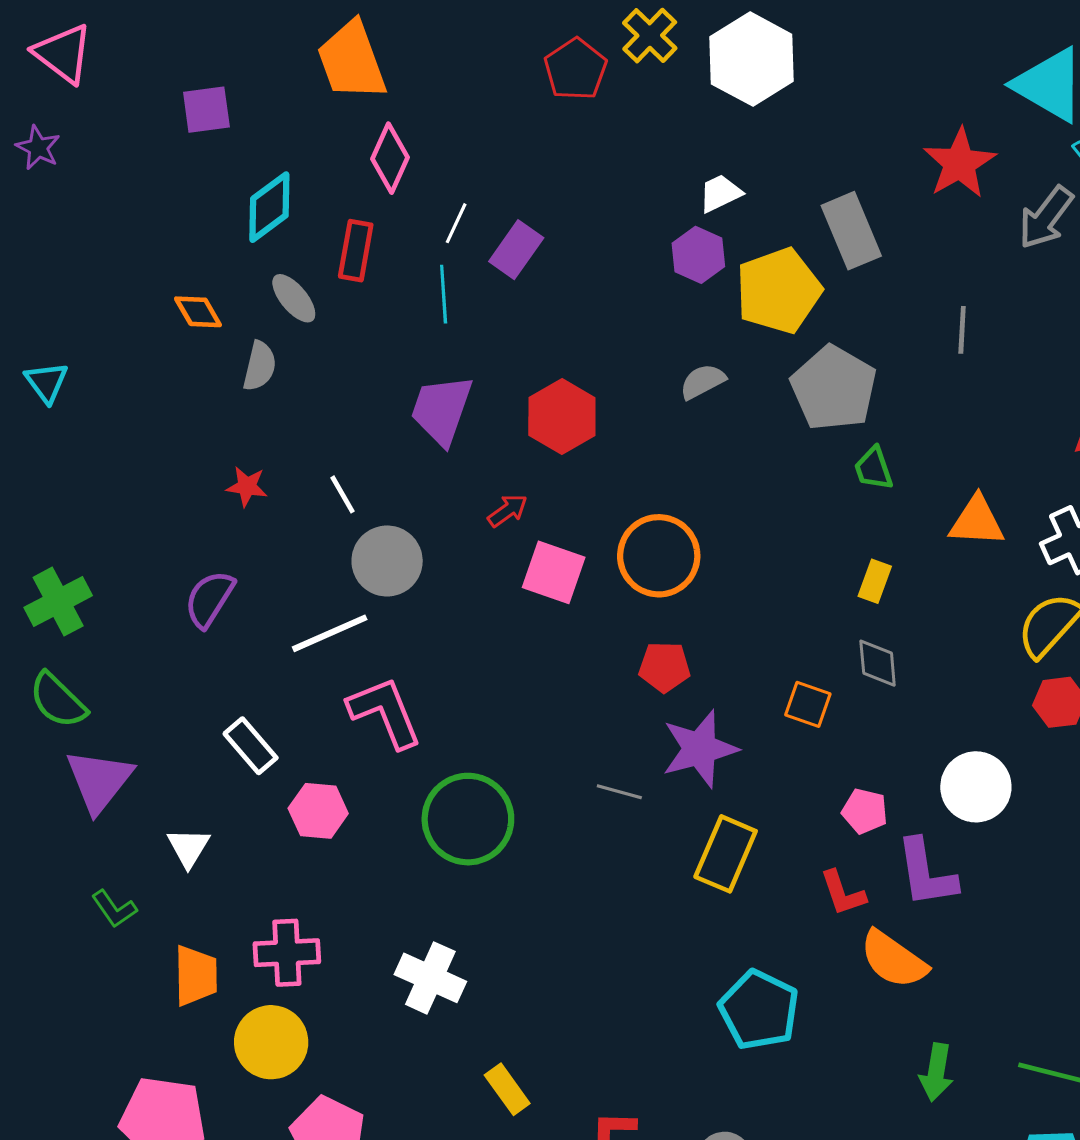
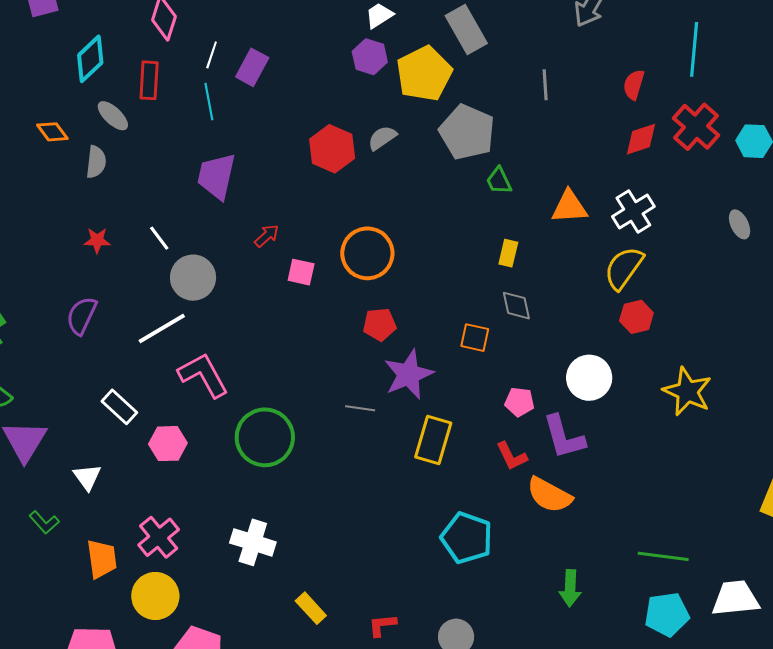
red hexagon: (562, 417) -> (332, 149), moved
pink square: (554, 572) -> (301, 272), size x0.7
pink cross: (287, 953) -> (159, 537), turned -30
green arrow: (936, 1072) -> (570, 588), moved

